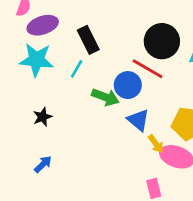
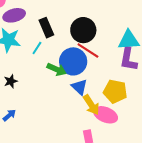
black circle: (162, 41) -> (83, 30), moved
blue circle: (128, 85) -> (73, 61), size x1.4
yellow arrow: (156, 144) -> (91, 105), size x1.5

